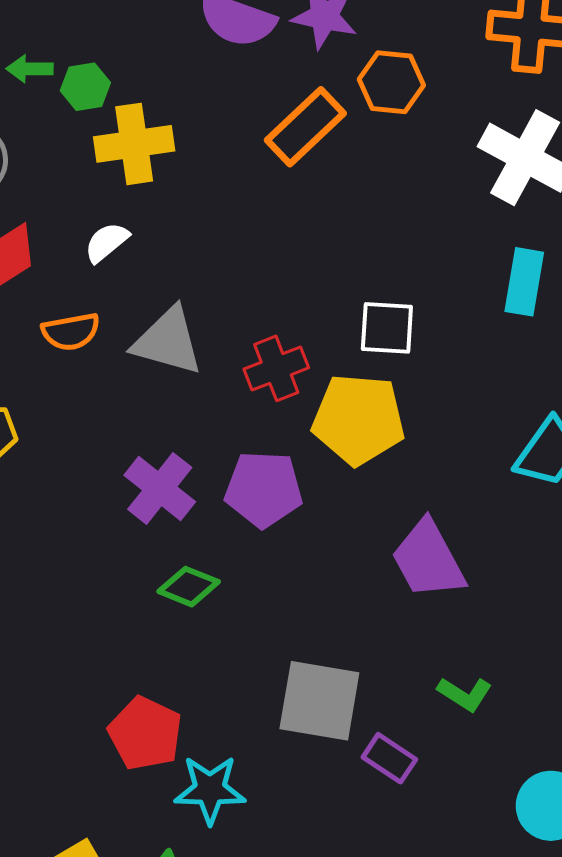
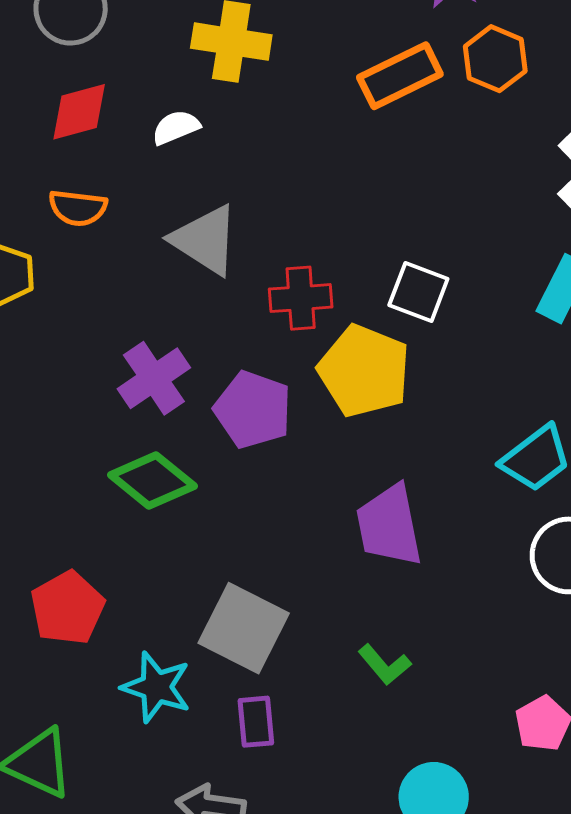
orange semicircle: (71, 332) -> (78, 208), moved
green diamond: (189, 587) -> (152, 481), size x1.4
purple rectangle: (389, 758) -> (256, 722), moved, turned 34
cyan star: (210, 790) -> (156, 687), moved

